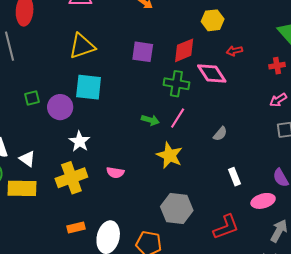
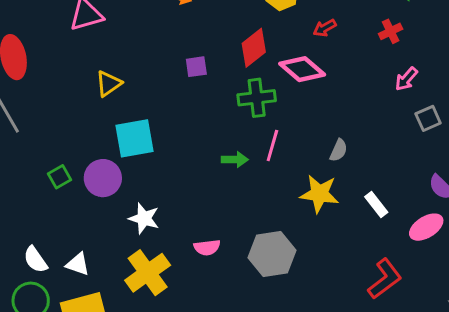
yellow triangle: (82, 46) -> (109, 84), size x0.7
purple square: (143, 52) -> (196, 67), size x0.7
yellow star: (170, 155) -> (319, 194), moved
gray hexagon: (177, 208) -> (272, 254), moved

